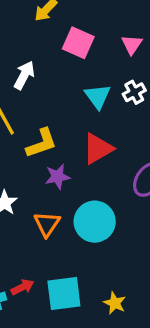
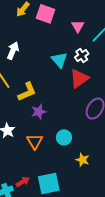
pink square: (78, 43) -> (46, 14), moved
red triangle: (98, 149) -> (79, 78), moved
cyan circle: (95, 222) -> (64, 137), size x0.6
yellow star: (115, 303) -> (82, 160), moved

